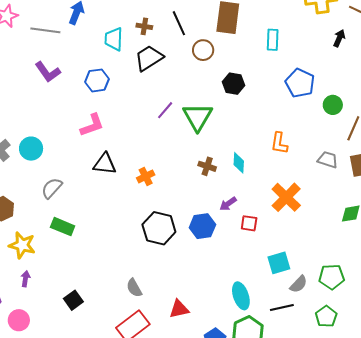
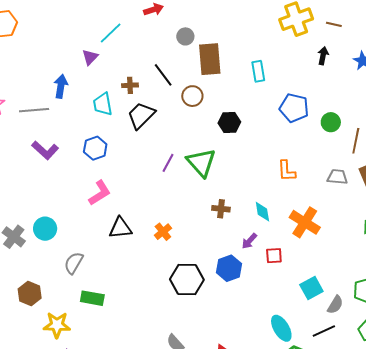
cyan diamond: (239, 163) -> (262, 212), moved

